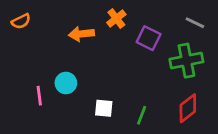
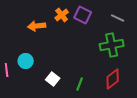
purple square: (149, 38) -> (83, 15), moved
white square: (104, 108) -> (53, 79), turned 32

